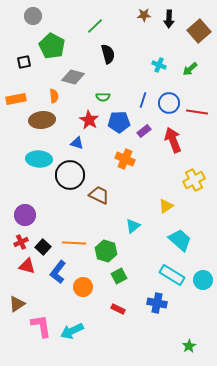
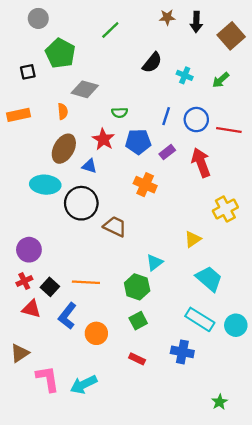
black semicircle: (108, 54) -> (152, 63), moved, turned 54
brown ellipse: (42, 120) -> (64, 149), moved, turned -55
green hexagon: (106, 251) -> (137, 287), moved

